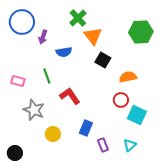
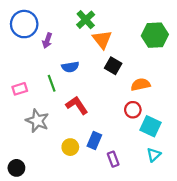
blue semicircle: (64, 52) -> (70, 67), moved
pink rectangle: (18, 81) -> (20, 89), turned -32
yellow circle: (53, 134) -> (70, 147), moved
cyan triangle: (130, 145) -> (154, 155), moved

